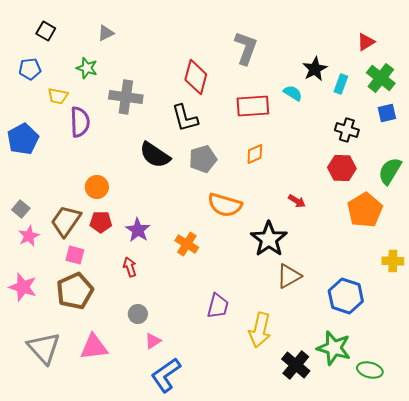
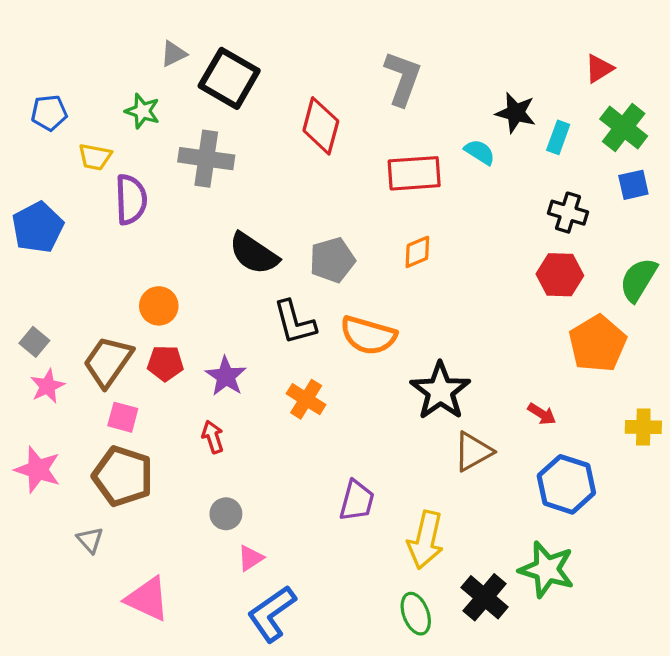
black square: (46, 31) -> (229, 78), moved, size x1.8
black star: (315, 69) -> (516, 113), turned -30
black L-shape: (185, 118) -> (295, 322), moved
red arrow: (297, 201) -> (542, 414), moved
brown pentagon: (75, 291) -> (123, 476), turned -30
pink triangle: (94, 347) -> (147, 599), moved, turned 32
gray triangle: (44, 348) -> (90, 540), moved, size x0.5
green ellipse: (370, 370) -> (416, 614), moved, turned 55

